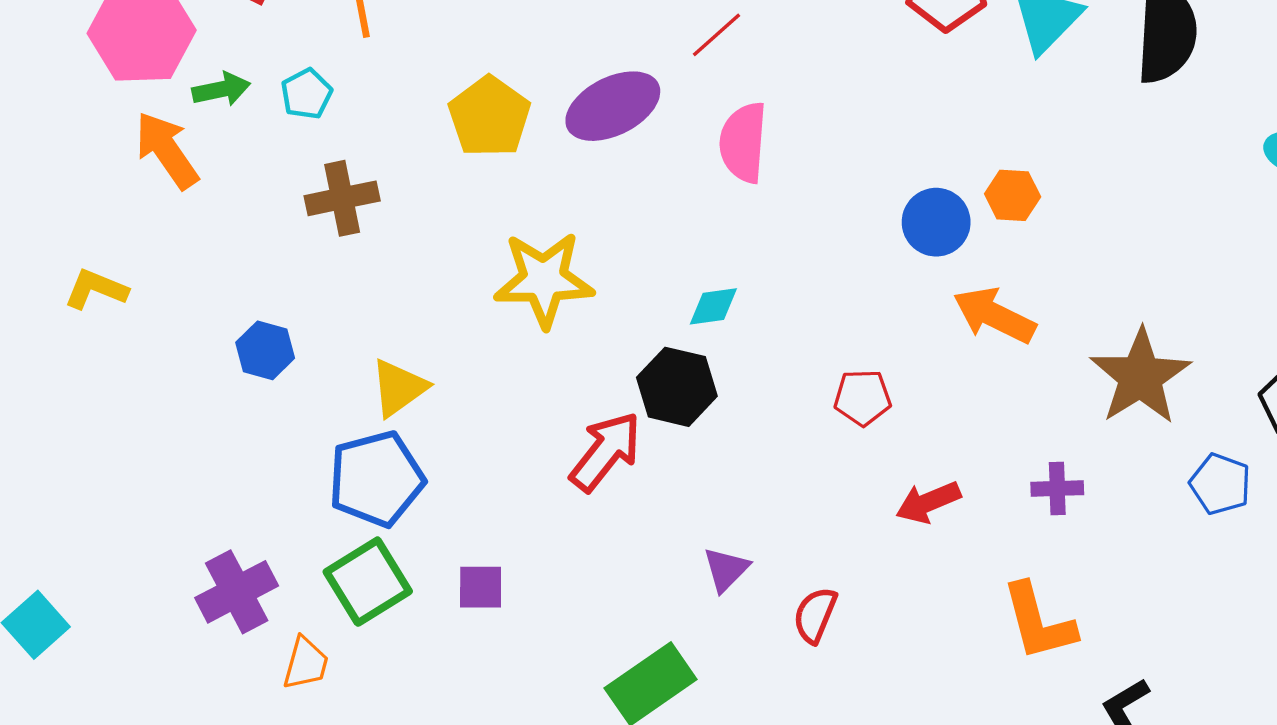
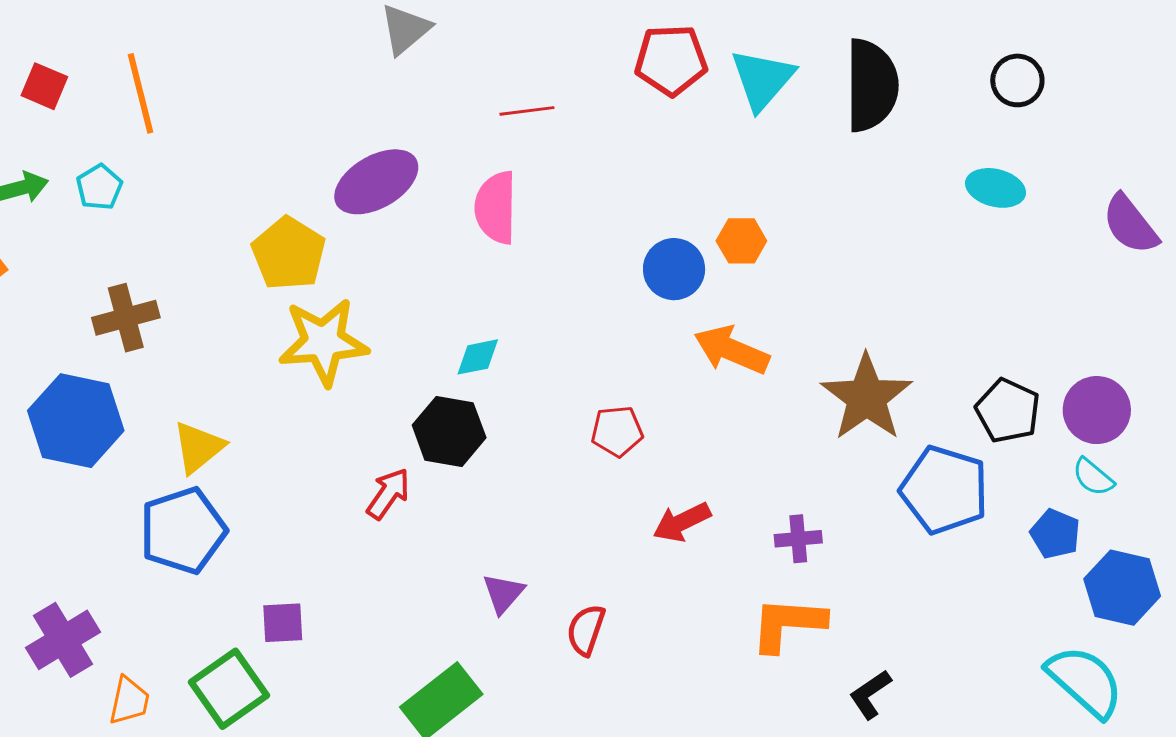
red line: (717, 35) -> (527, 111), moved, turned 38
yellow pentagon: (489, 117) -> (289, 254), moved
brown cross: (342, 198) -> (126, 318), moved
blue hexagon: (265, 350) -> (76, 421), size x1.8
red arrow: (606, 452) -> (388, 494), size x0.7
blue pentagon: (1220, 484) -> (944, 490), size x1.6
purple cross: (1057, 488) -> (798, 539), moved
green square: (368, 582) -> (229, 689), moved
orange L-shape: (1039, 622) -> (788, 624), turned 112

